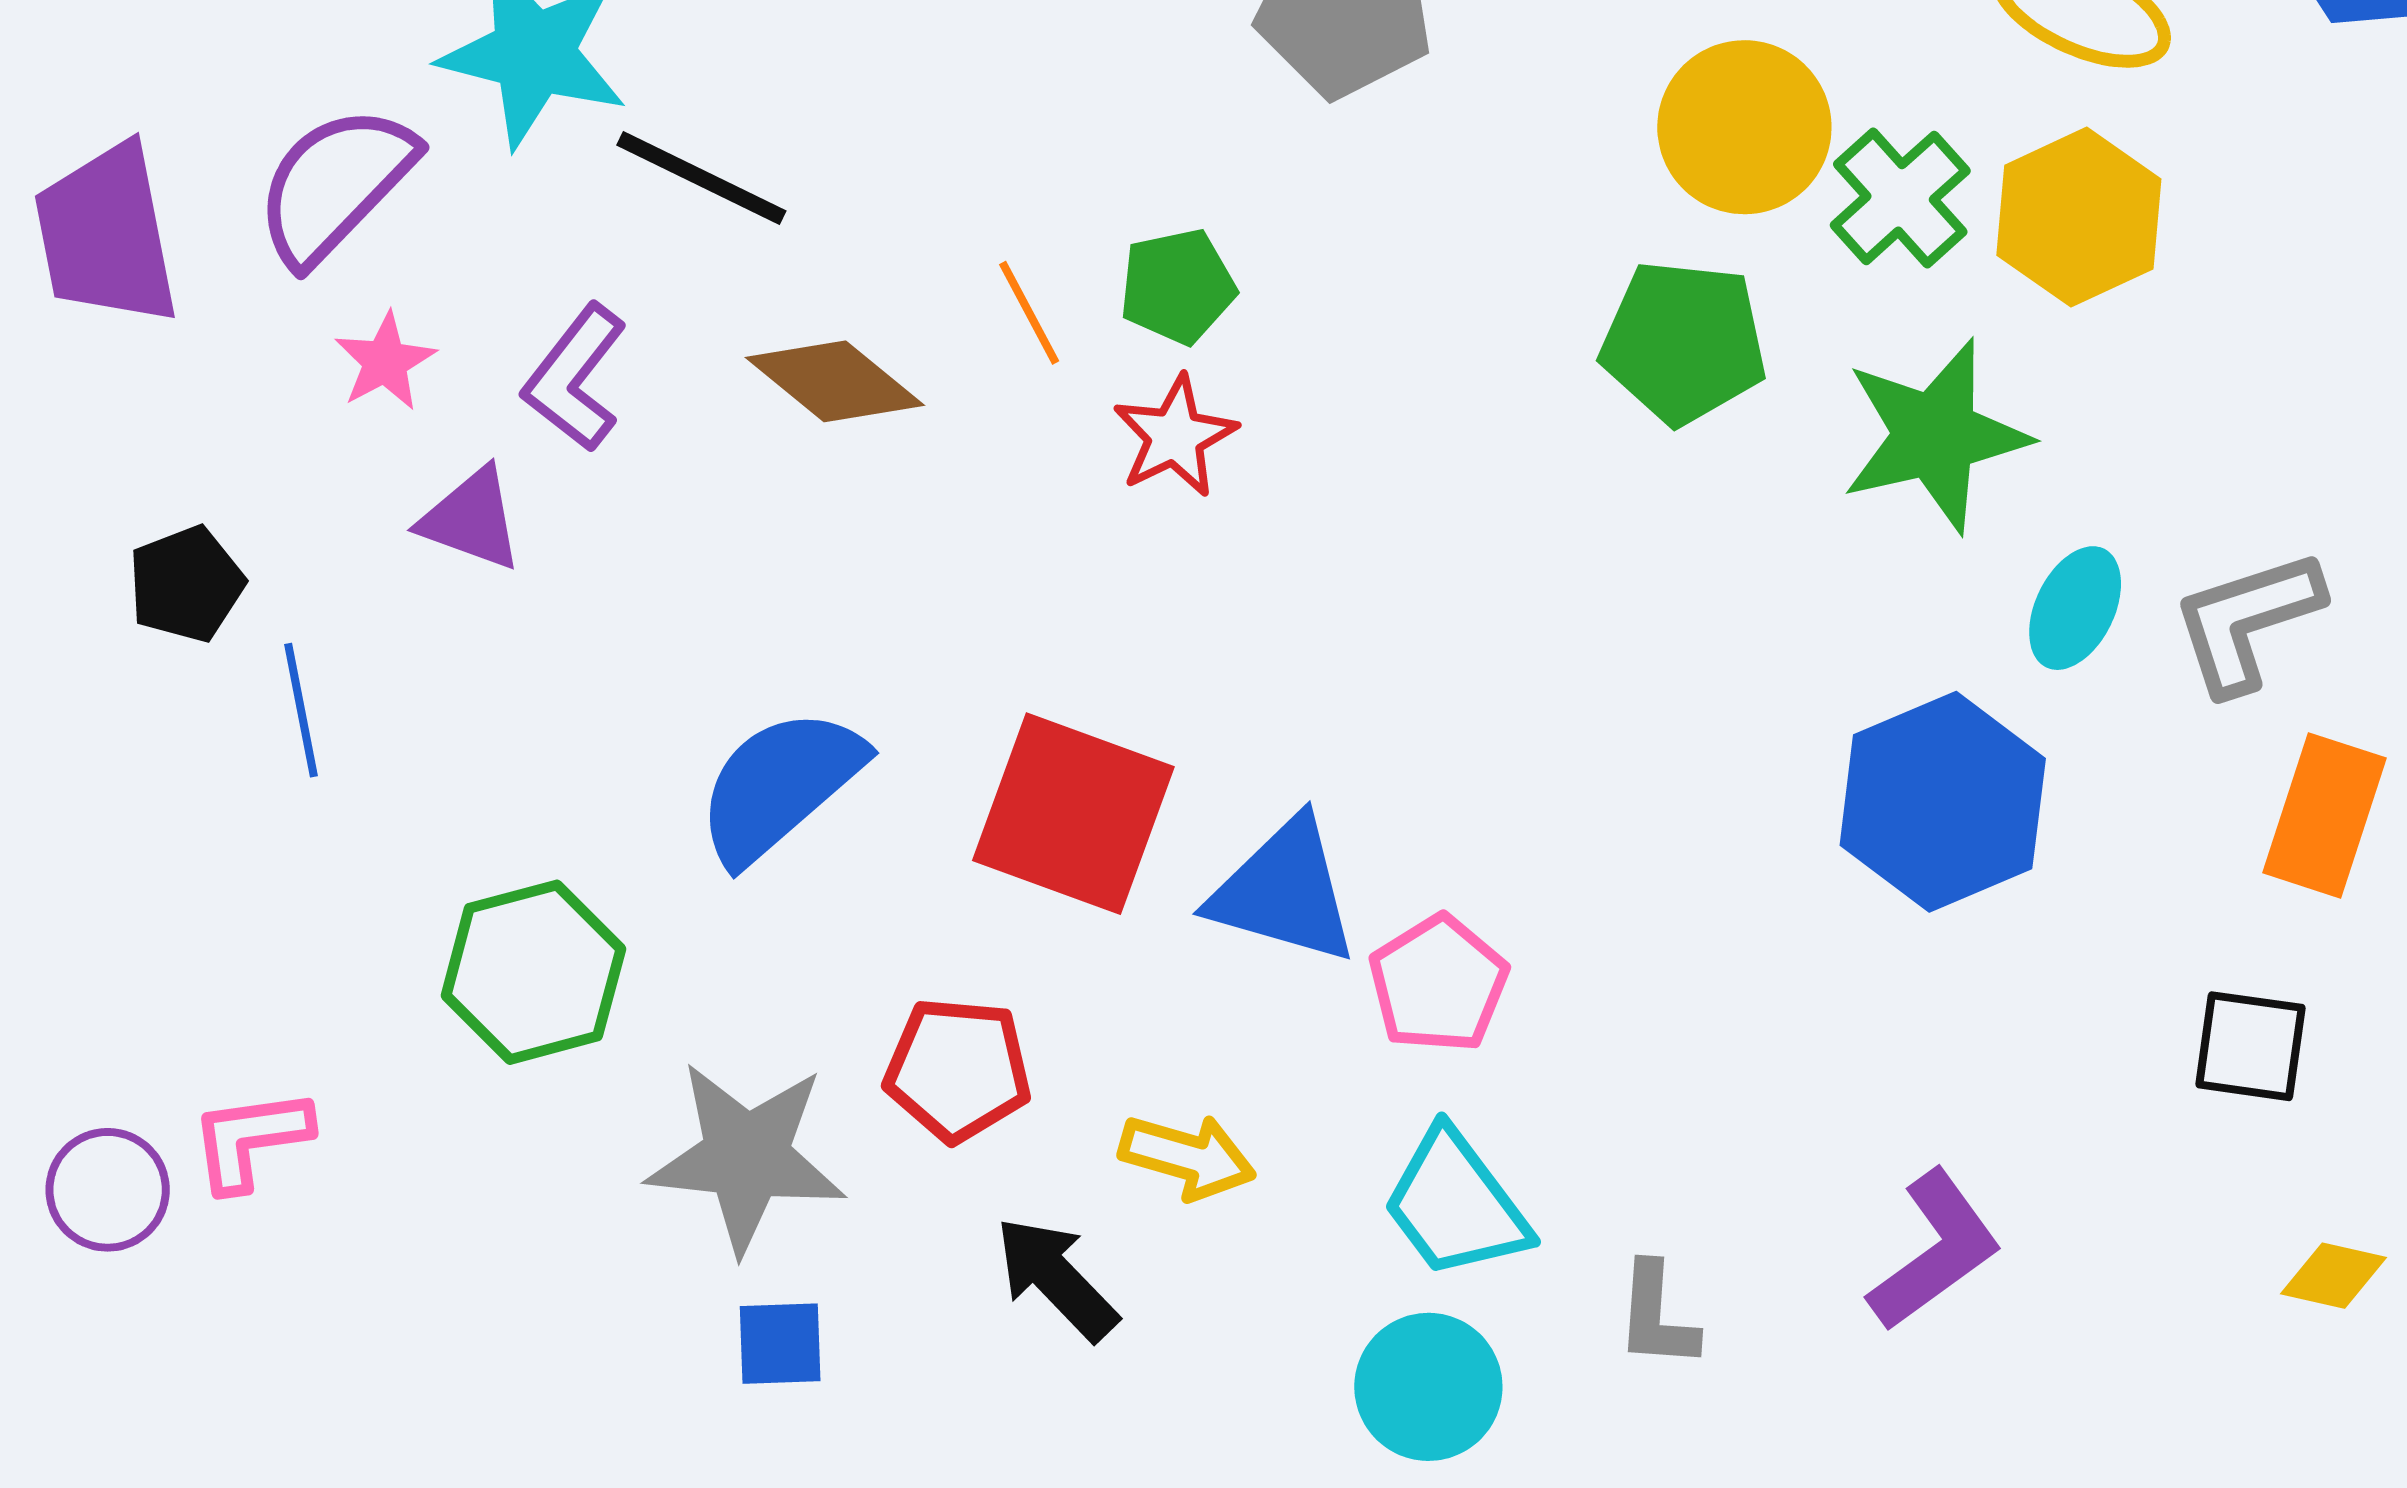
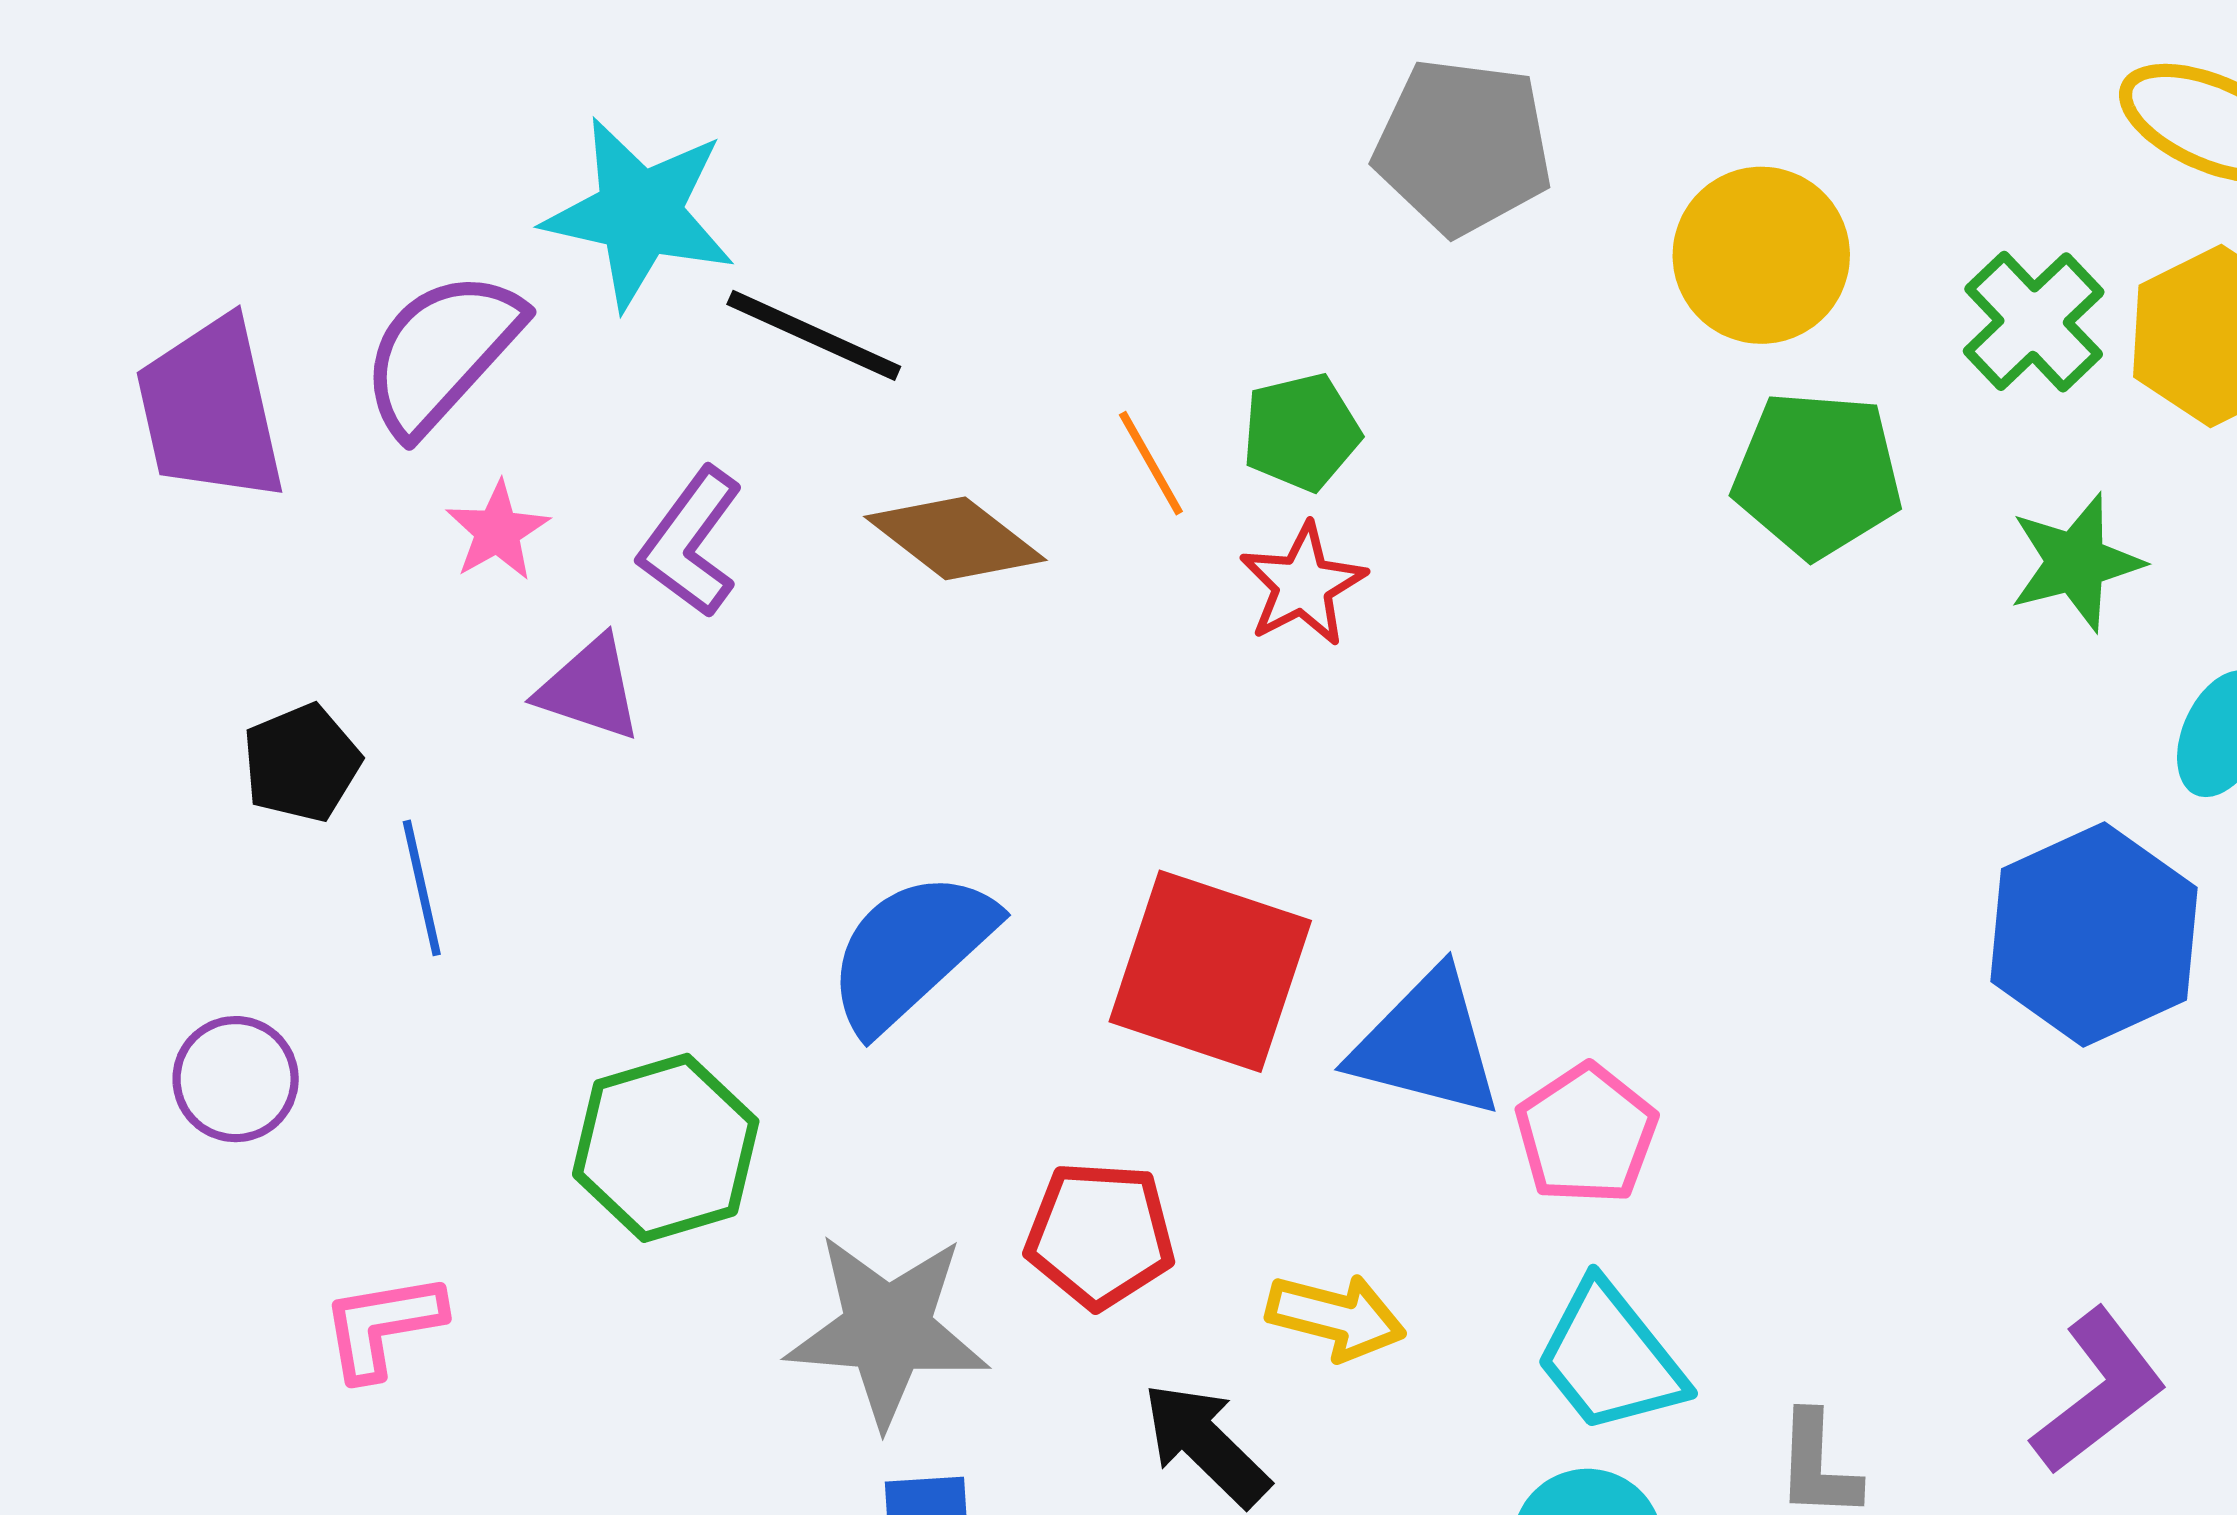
yellow circle: (1744, 127) -> (1761, 255), moved
green star: (1935, 436) -> (2076, 562), size x0.7
purple circle: (108, 1190) -> (236, 1079), moved

